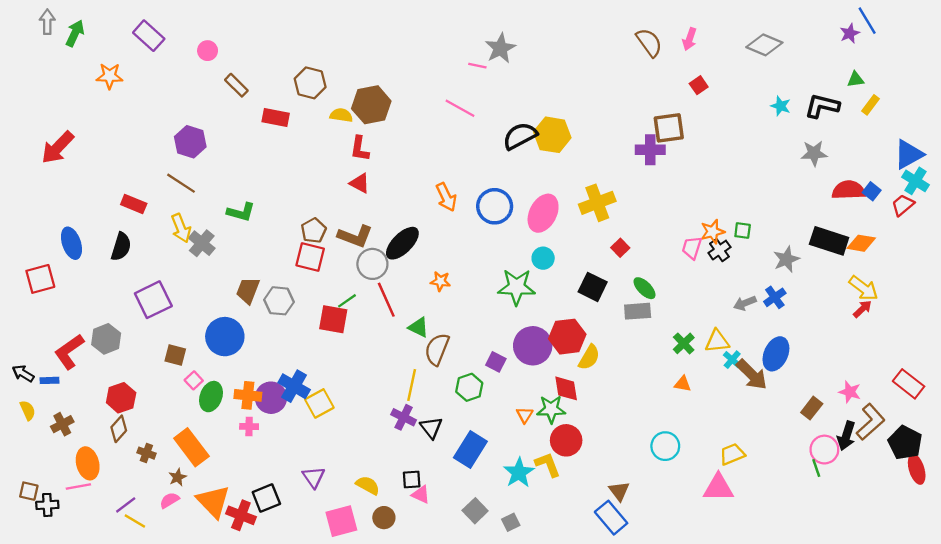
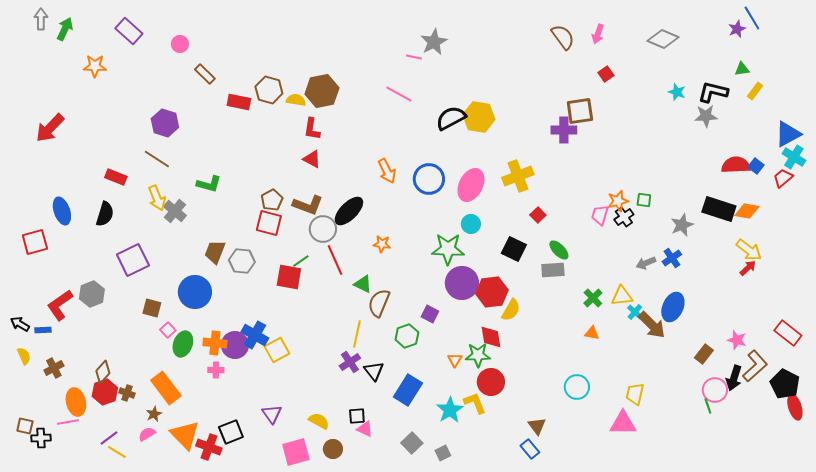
brown hexagon: (310, 83) -> (269, 90), moved
gray star: (814, 153) -> (706, 116), moved
purple circle: (533, 346) -> (462, 283), moved
red hexagon: (121, 398) -> (105, 392), moved
purple cross: (404, 417) -> (350, 362), turned 30
yellow trapezoid: (732, 454) -> (635, 394), turned -55
blue rectangle: (611, 518) -> (530, 449), size x0.7

